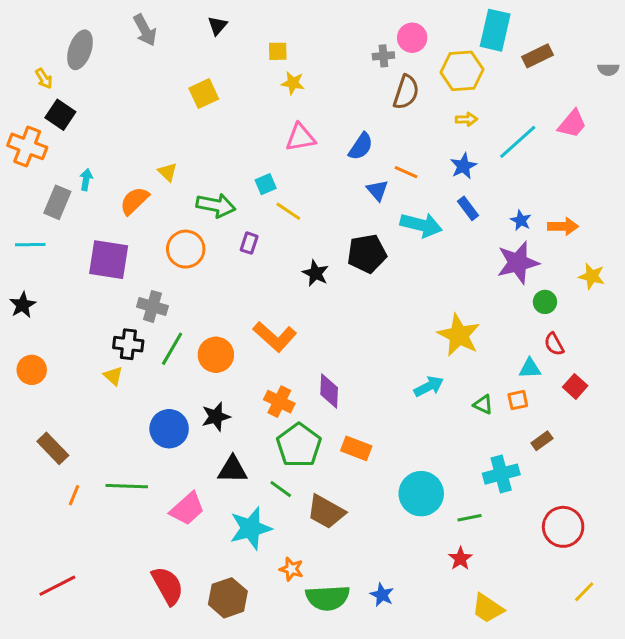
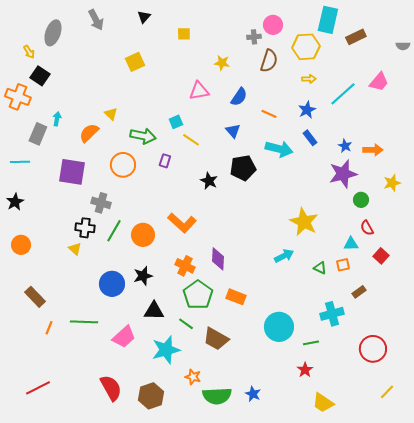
yellow star: (293, 83) -> (222, 63), moved
blue triangle: (377, 190) -> (233, 131), moved
yellow star: (592, 276) -> (392, 183), turned -30

